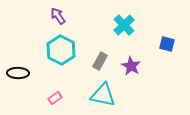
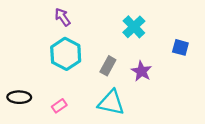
black ellipse: (18, 73) -> (19, 97), moved

